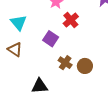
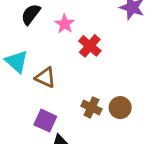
purple square: (51, 39) -> (45, 121), moved
brown triangle: (15, 49) -> (45, 77), moved

